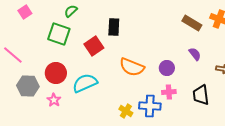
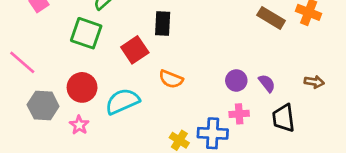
purple semicircle: (195, 54) -> (267, 83), moved
orange semicircle: (132, 67) -> (171, 79), moved, size x0.7

